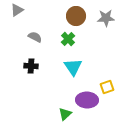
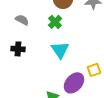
purple ellipse: (87, 100) -> (74, 83), turned -50

